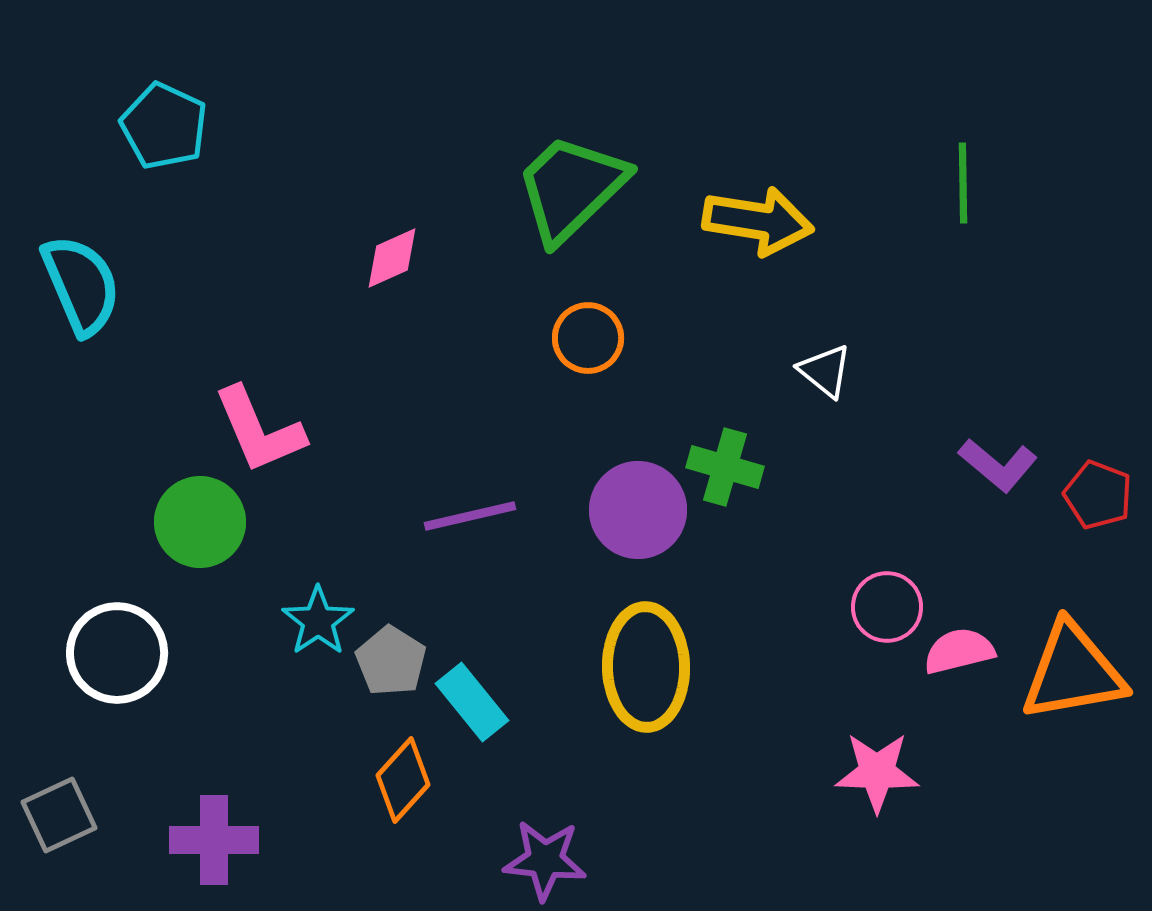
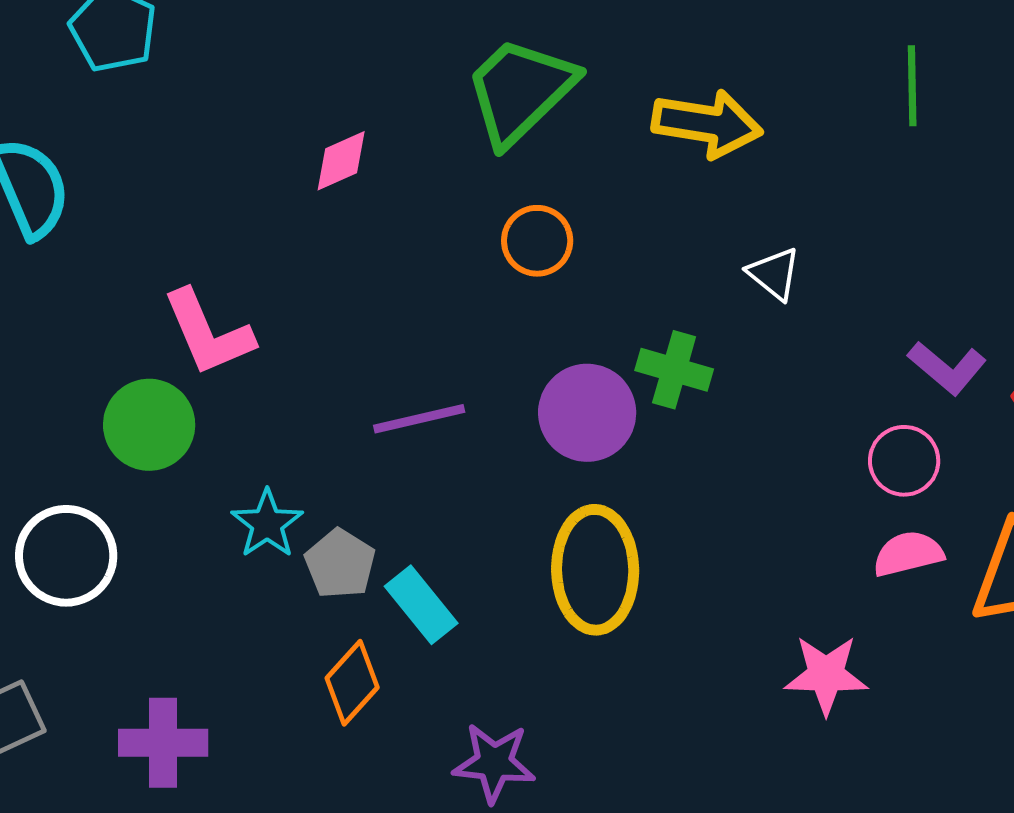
pink circle: (887, 607) -> (904, 461), moved

